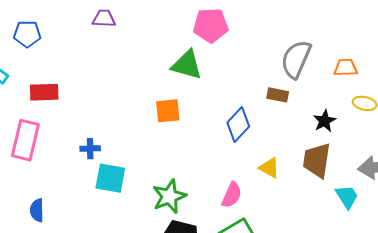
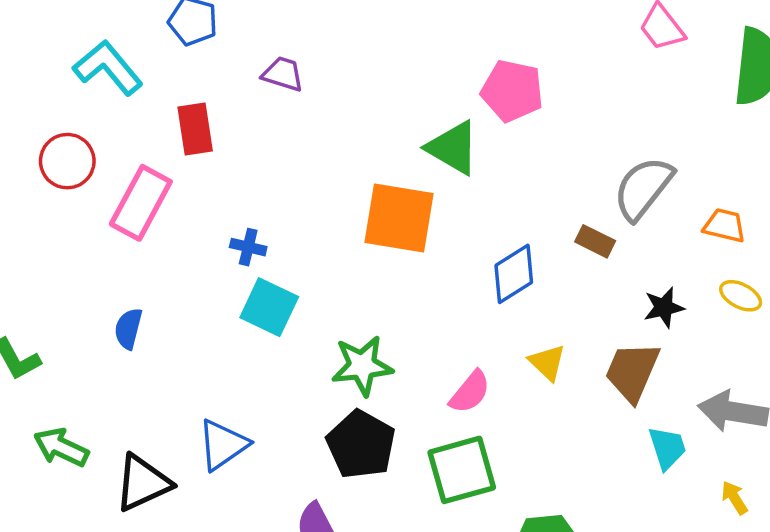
purple trapezoid: (104, 19) -> (283, 74), moved
red rectangle: (44, 92) -> (195, 129), turned 68
orange square: (168, 111) -> (399, 218), size x1.6

